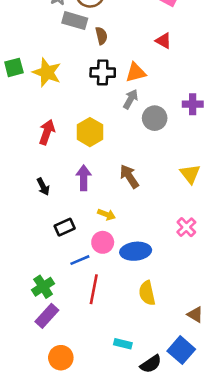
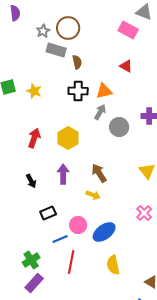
yellow star: (47, 72) -> (34, 91), size x0.7
yellow arrow: (106, 214) -> (93, 195), moved
blue ellipse: (136, 251) -> (104, 232), turned -30

